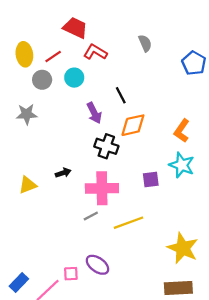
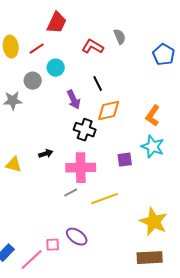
red trapezoid: (75, 28) -> (57, 23), turned 90
red L-shape: (95, 52) -> (93, 47), moved
gray circle: (42, 80) -> (33, 81), moved
yellow triangle: (28, 185) -> (14, 165), turned 36

